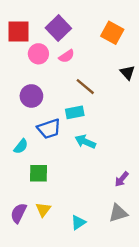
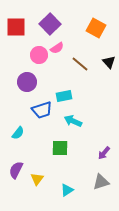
pink circle: (38, 54) -> (39, 55), moved
brown line: (85, 87) -> (80, 64), moved
cyan semicircle: (21, 146) -> (18, 133), moved
green square: (38, 173) -> (60, 148), moved
purple semicircle: (19, 213) -> (16, 170), moved

